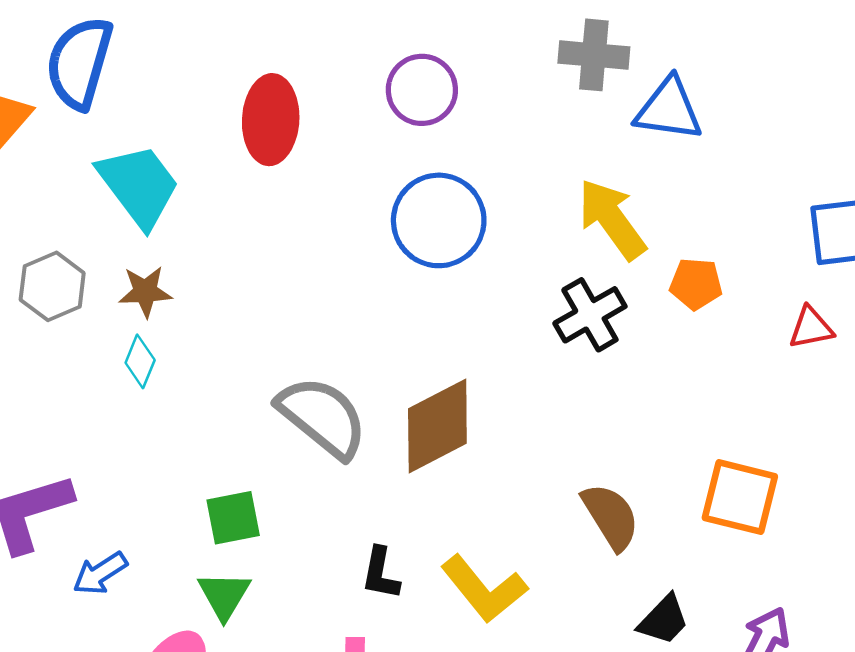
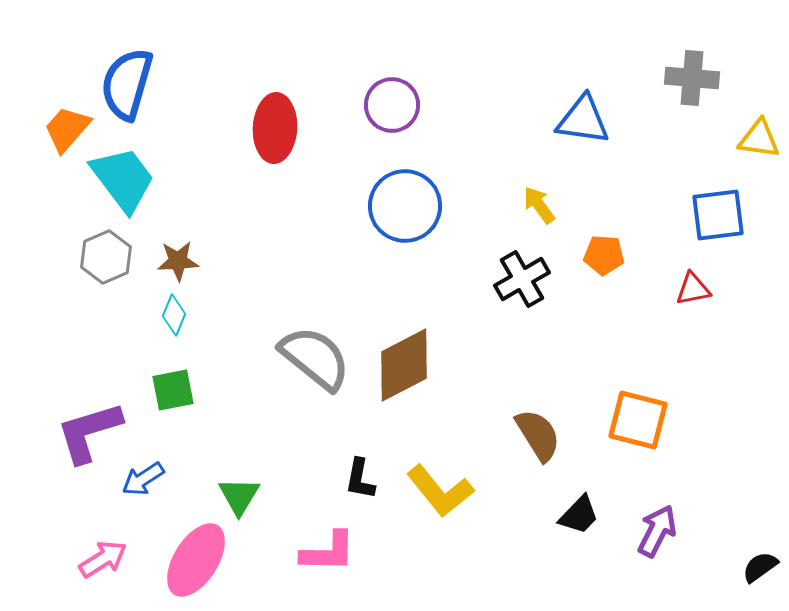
gray cross: (594, 55) -> (692, 78), moved
cyan trapezoid: (139, 186) -> (123, 179), moved
yellow arrow: (612, 219) -> (539, 205), size x0.6
green square: (233, 518) -> (173, 390), moved

